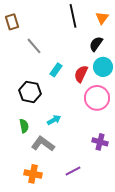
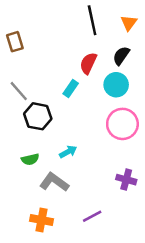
brown rectangle: (12, 22) -> (15, 42), moved
gray line: (34, 46) -> (19, 91), moved
cyan circle: (103, 67) -> (116, 85), moved
red semicircle: (81, 74) -> (88, 63), moved
green semicircle: (24, 126) -> (30, 159), turned 88

